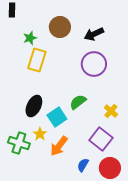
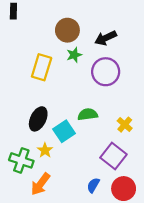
green star: (30, 38) -> (74, 55), moved
green semicircle: (78, 102) -> (88, 114), turned 30
orange arrow: (59, 146) -> (40, 184), moved

